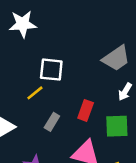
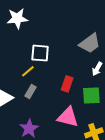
gray rectangle: (52, 122) -> (30, 91), moved

